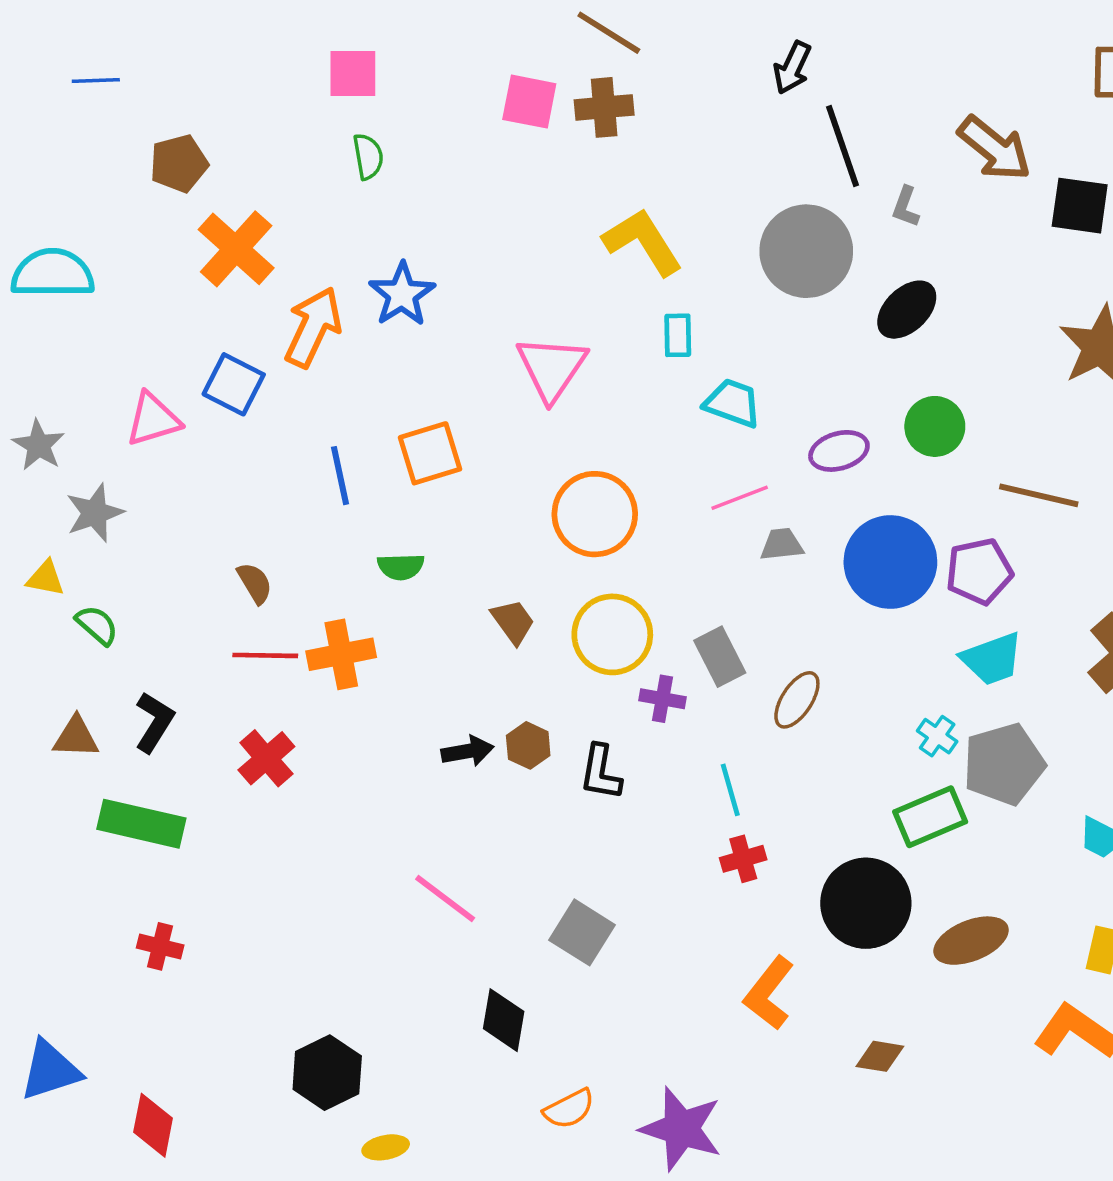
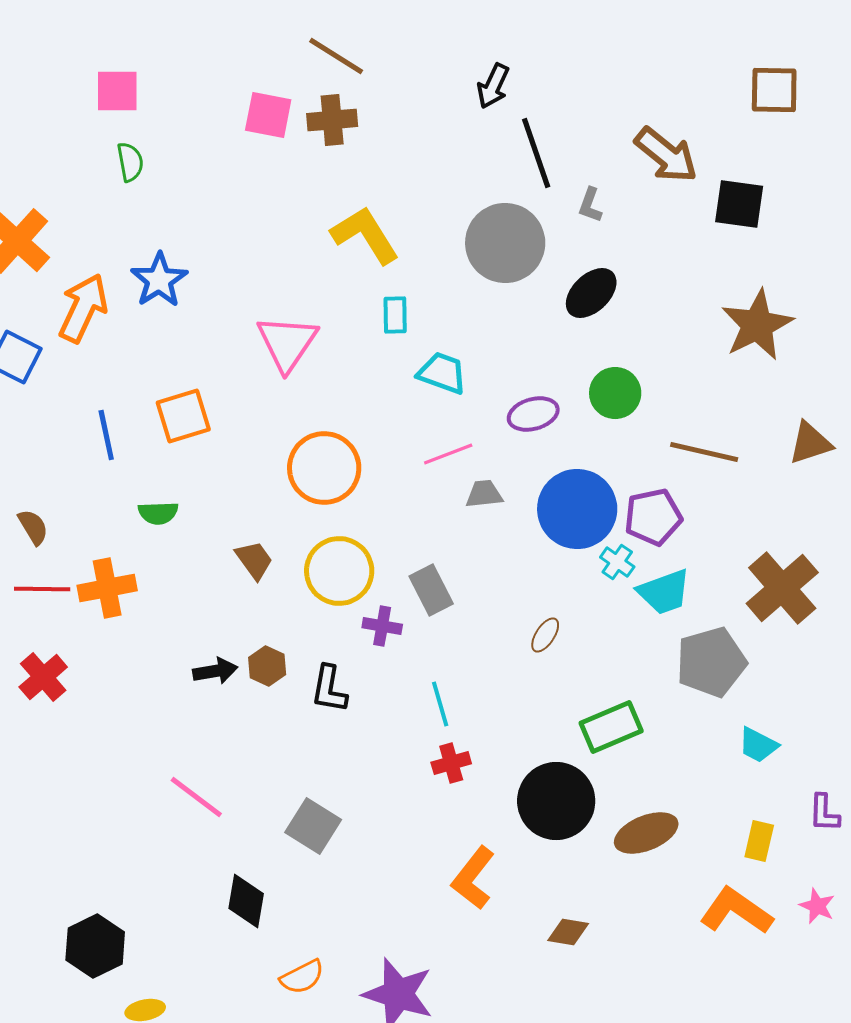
brown ellipse: (797, 700) -> (545, 635), moved, size x0.7
cyan cross: (937, 736) -> (617, 562), moved
gray pentagon: (1004, 764) -> (711, 662), moved

